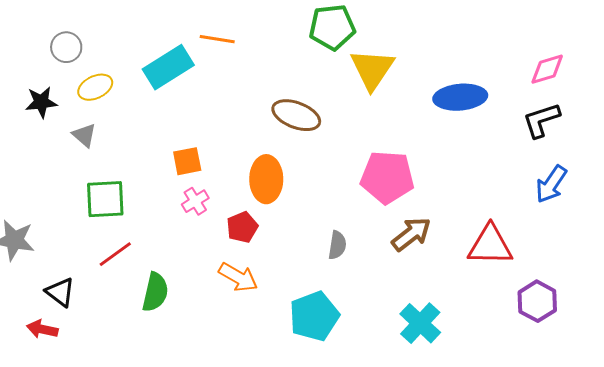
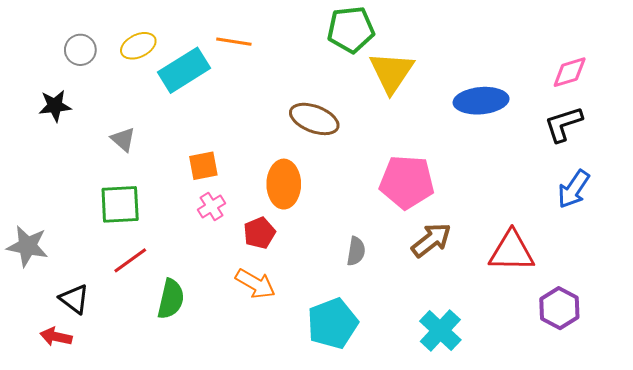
yellow ellipse: (95, 87) -> (138, 46), moved
gray triangle: (84, 135) -> (123, 139), moved

